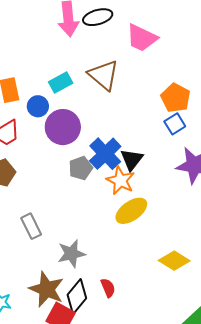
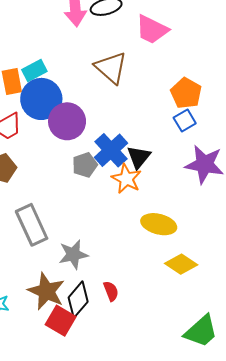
cyan rectangle: (61, 83) -> (34, 71), moved
blue circle: (38, 106) -> (41, 99), size x1.8
yellow ellipse: (131, 211) -> (159, 224), moved, turned 48
gray rectangle: (31, 226) -> (32, 225), size x1.5

